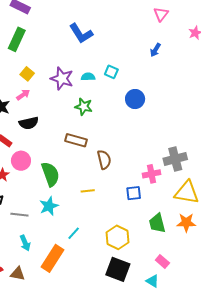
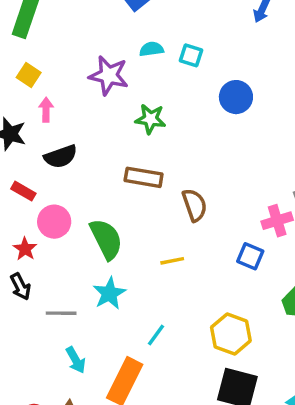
yellow square: (27, 74) -> (29, 75), moved
cyan semicircle: (88, 77) -> (151, 49), moved
pink arrow: (23, 95) -> (46, 110), turned -48
blue square: (134, 193) -> (250, 256), turned 35

